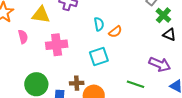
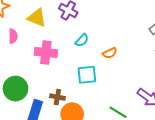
cyan semicircle: (99, 24) -> (82, 40), moved, turned 40

